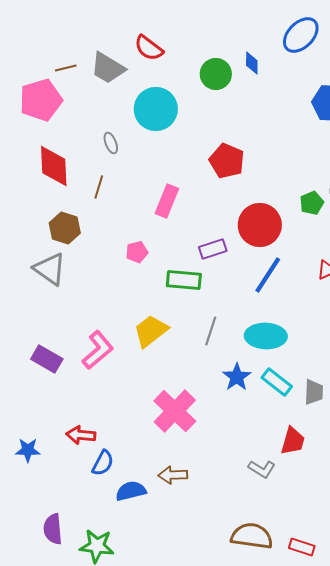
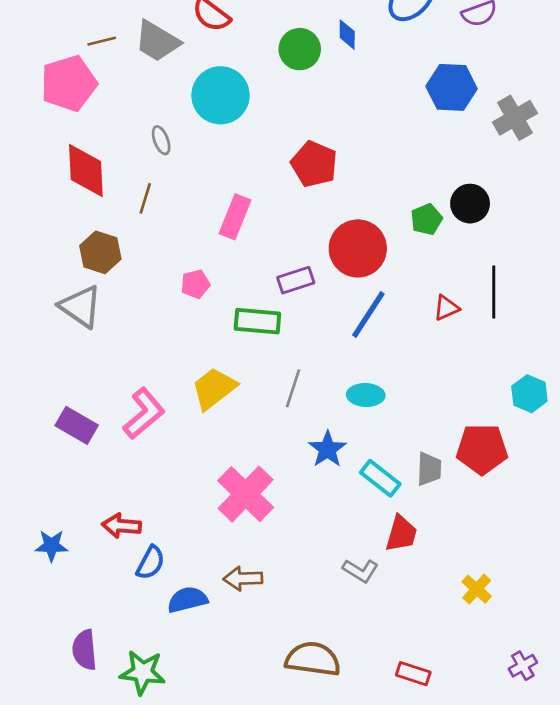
cyan ellipse: (266, 336) -> (366, 395), size x0.7
cyan rectangle: (277, 382) -> (380, 478), moved
brown semicircle: (252, 536) -> (313, 659), moved

